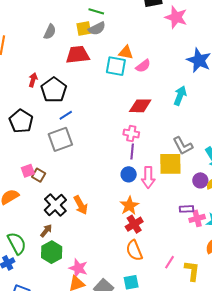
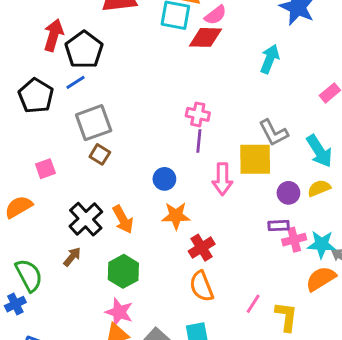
red arrow: (33, 80) -> (54, 35), size x1.5
red diamond: (140, 106) -> (205, 37), moved
blue line: (66, 115) -> (76, 82), moved
blue circle: (129, 174) -> (164, 179), moved
brown square: (39, 175) -> (100, 154), moved
purple circle: (200, 180) -> (288, 193), moved
orange star: (129, 206) -> (176, 216), moved, turned 30
green hexagon: (52, 252) -> (123, 271), moved

